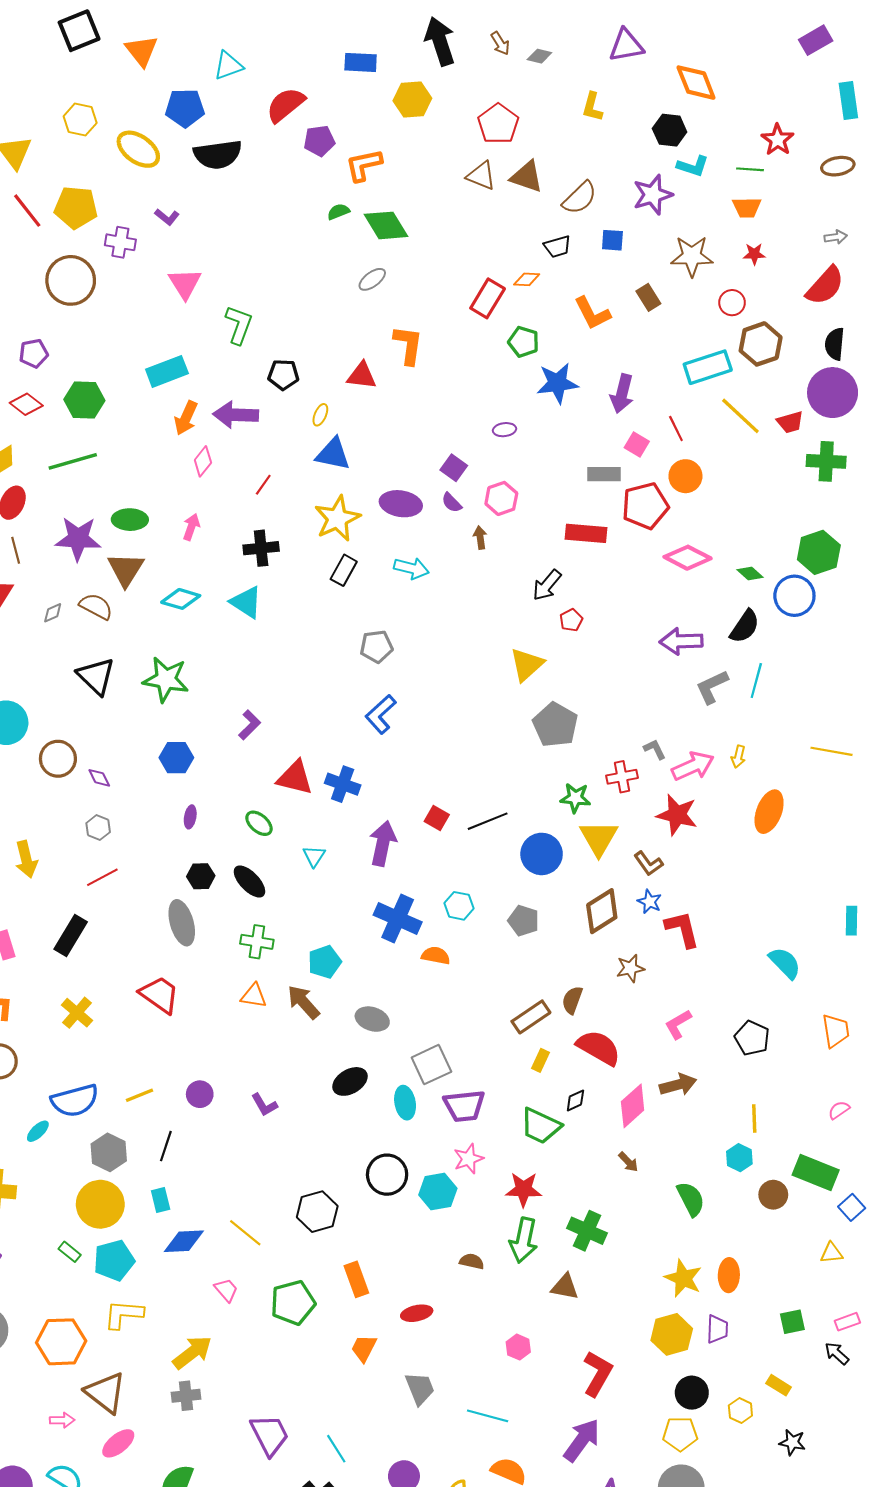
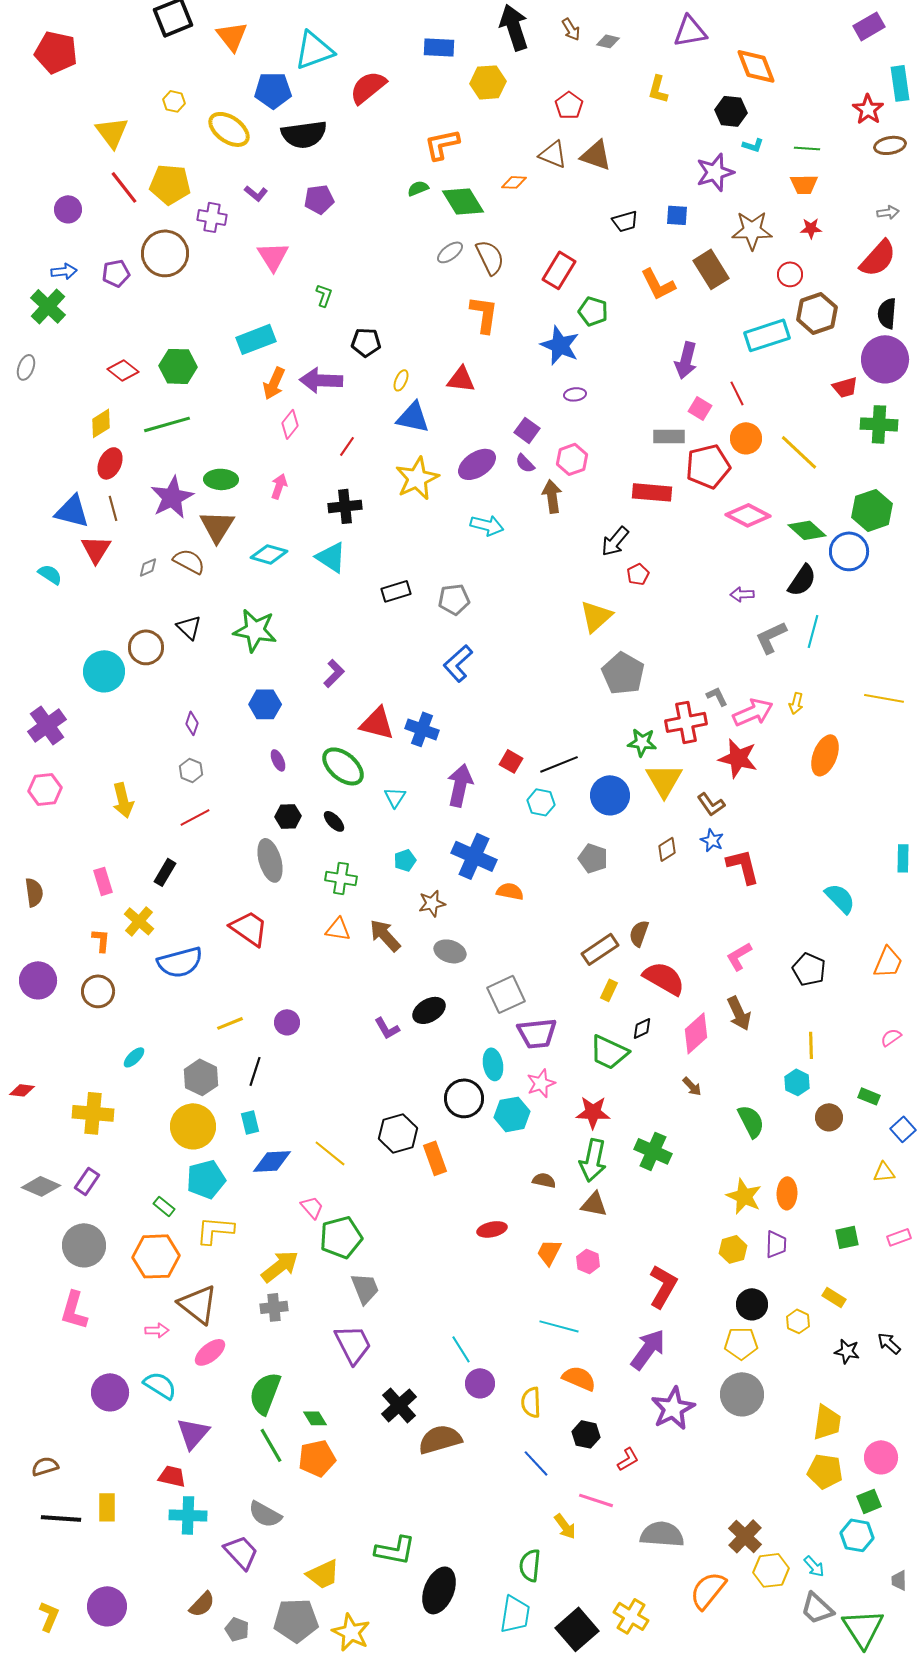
cyan triangle: (228, 66) -> (314, 50), size x1.4
yellow hexagon: (80, 120) -> (174, 101), size x0.7
red pentagon: (498, 124) -> (569, 105), size x0.7
red star: (778, 140) -> (868, 109), moved
purple pentagon: (319, 141) -> (319, 199), moved
cyan L-shape: (693, 166) -> (753, 145), size x0.7
brown semicircle: (580, 198) -> (490, 257), moved, turned -72
orange diamond: (527, 279) -> (514, 182), moved
brown rectangle: (648, 297) -> (711, 269), size x1.5
green L-shape: (239, 325) -> (324, 295), size x0.6
purple pentagon: (34, 353) -> (116, 273), moved
red triangle: (362, 376) -> (461, 379), moved
blue star: (557, 383) -> (560, 345), moved, turned 30
yellow line: (740, 416) -> (799, 452), moved
purple ellipse: (401, 504) -> (477, 464), turned -42
brown arrow: (480, 538) -> (552, 496), size x1.5
purple star: (78, 539) -> (172, 497), turned -30
black rectangle: (344, 570) -> (396, 591), moved, turned 44
green diamond: (750, 574) -> (807, 530), size x1.5
purple arrow: (681, 641) -> (742, 594), size x0.6
black triangle: (96, 676) -> (189, 627), size x0.7
brown circle: (58, 759) -> (146, 647), moved
red cross: (622, 777) -> (686, 722), size x1.4
purple diamond: (99, 778) -> (192, 723), turned 45
purple ellipse: (190, 817) -> (278, 760), turned -35
green ellipse: (259, 823) -> (343, 766), size x1.6
black ellipse: (249, 881) -> (334, 821), size x0.7
cyan hexagon: (459, 906) -> (541, 802), moved
brown diamond: (602, 911) -> (667, 849), size x0.6
black rectangle: (71, 935) -> (165, 872), size x0.7
cyan pentagon: (325, 962) -> (405, 860), moved, size x0.7
brown star: (630, 968) -> (432, 903), moved
yellow cross: (77, 1013) -> (139, 921), moved
orange trapezoid: (836, 1031) -> (888, 962), turned 32
brown arrow: (678, 1085) -> (739, 1013), turned 80
blue semicircle: (75, 1101) -> (180, 962), moved
cyan ellipse: (405, 1103) -> (493, 1064), moved
purple L-shape: (264, 1105) -> (387, 1028), moved
green rectangle: (816, 1172) -> (869, 1096), size x0.5
green rectangle: (70, 1252) -> (164, 1206), moved
orange rectangle: (356, 1279) -> (435, 1158), moved
brown triangle: (565, 1287) -> (594, 1204), moved
green pentagon: (293, 1303) -> (341, 1237), moved
yellow hexagon: (672, 1334) -> (733, 1249), size x0.7
orange trapezoid: (364, 1348) -> (549, 1252), moved
black arrow: (837, 1353) -> (889, 1343), moved
gray trapezoid: (420, 1388) -> (365, 1288), moved
cyan line: (336, 1449) -> (461, 1349), moved

